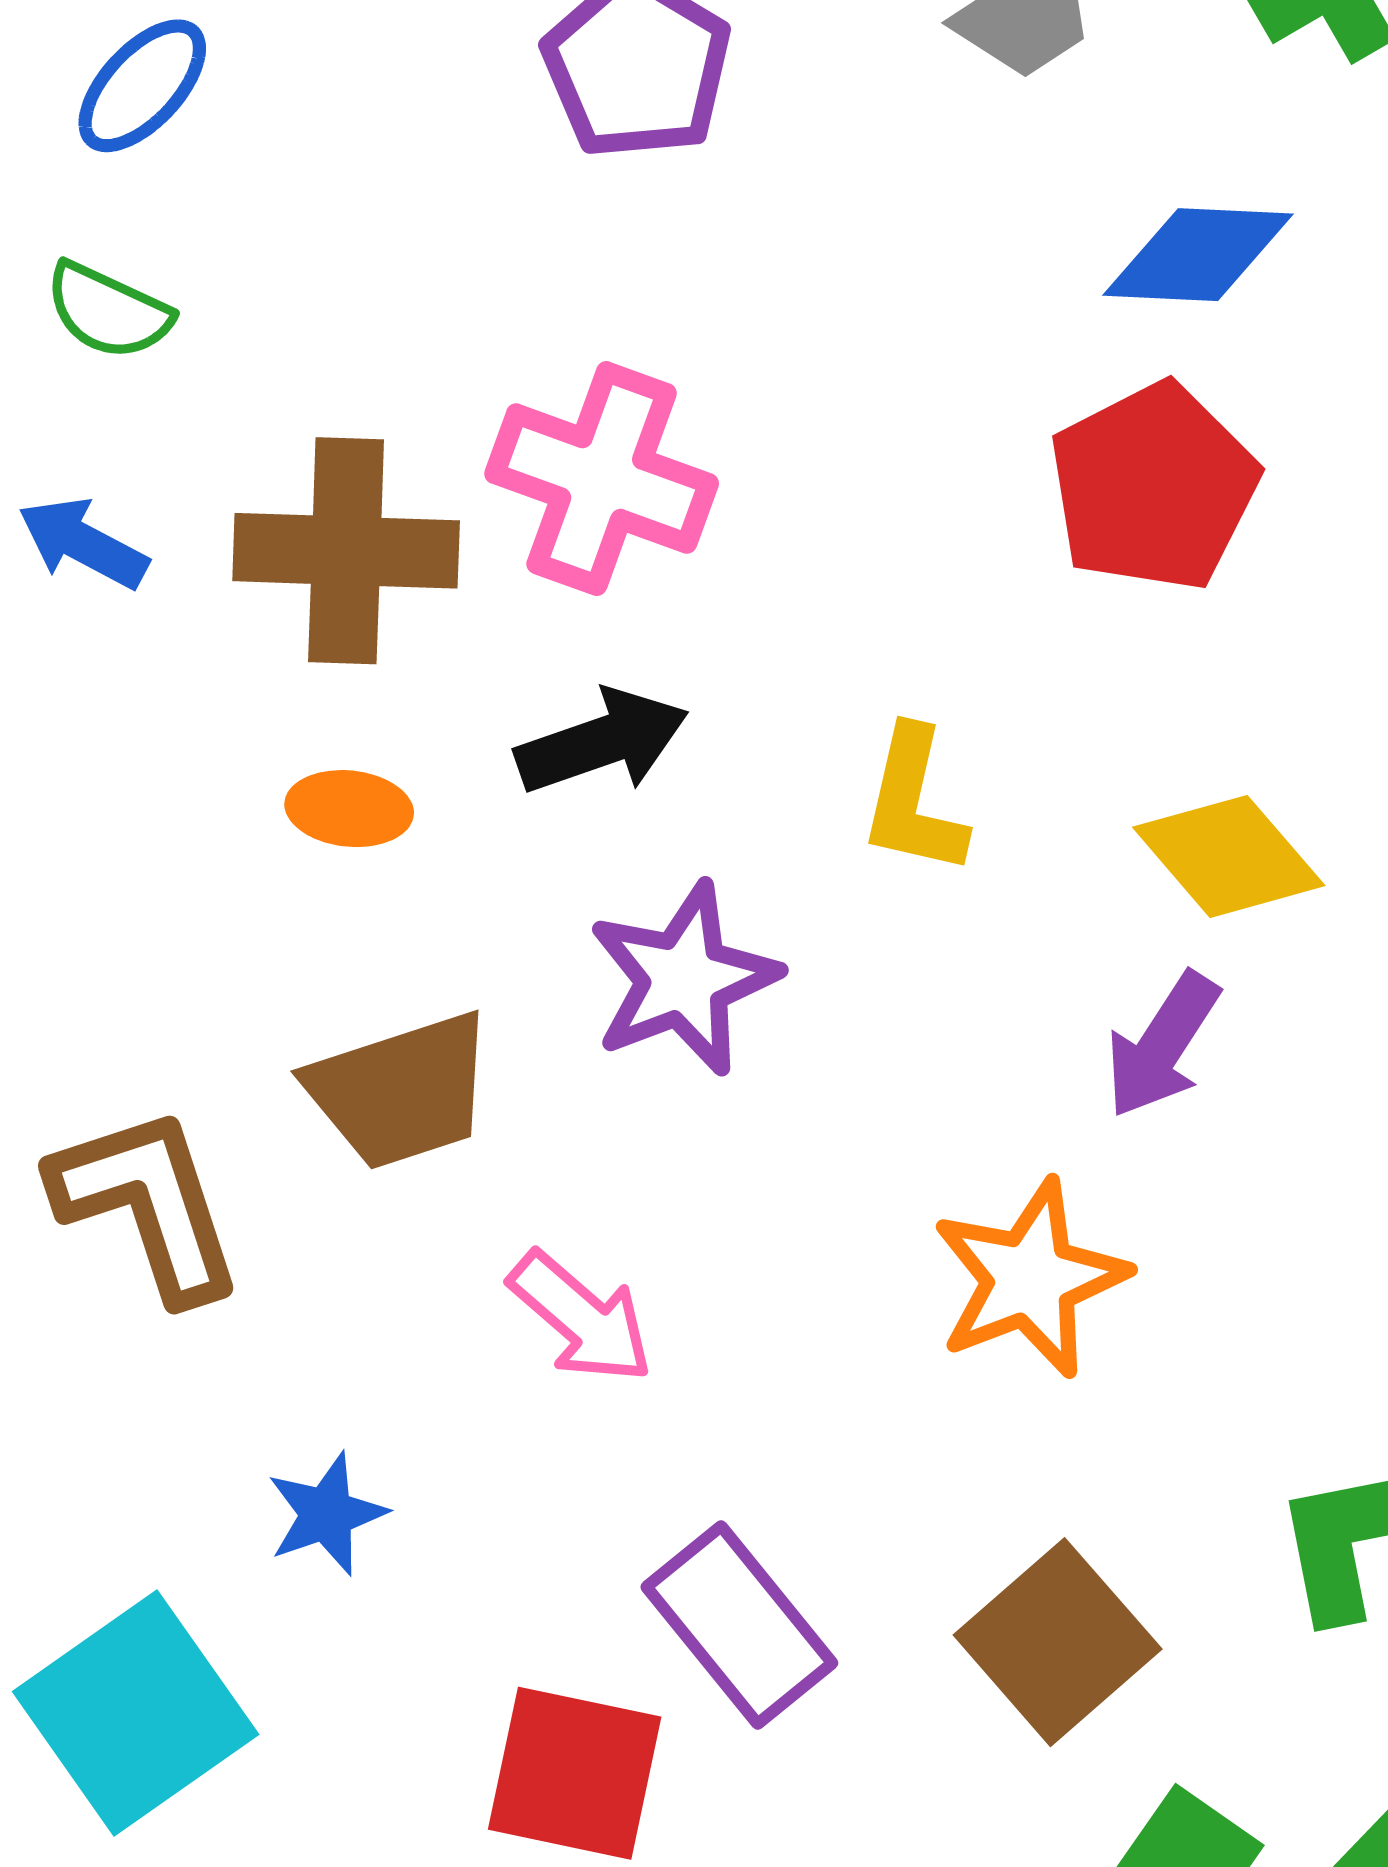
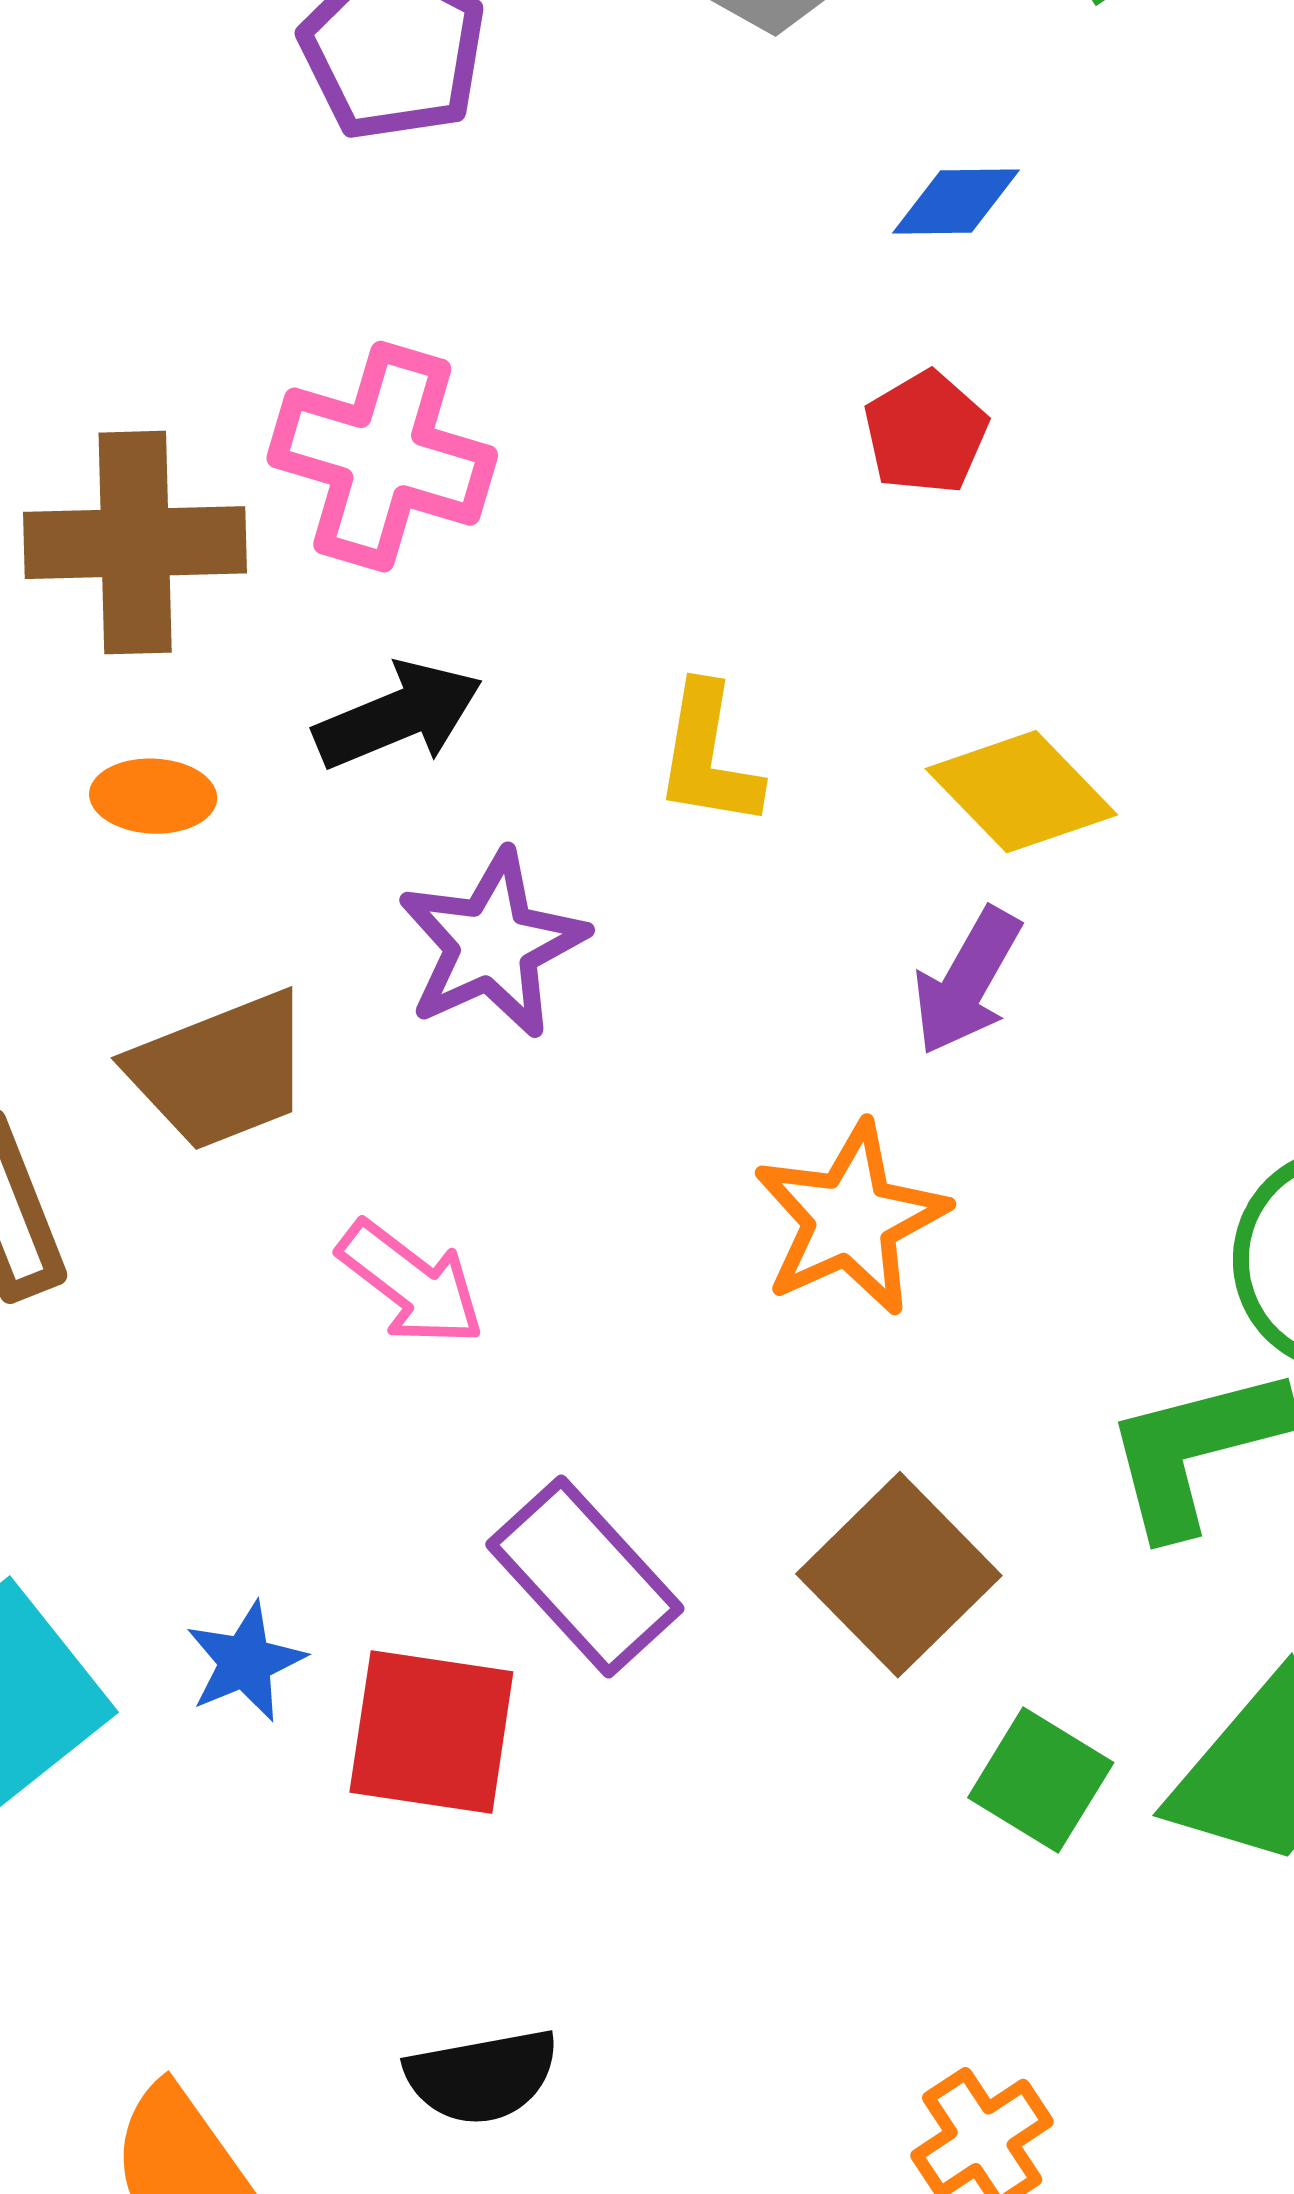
blue diamond: (1198, 255) -> (956, 201), size x0.7
red pentagon: (1153, 487) -> (926, 433), size x0.6
blue star: (327, 1514) -> (245, 1662), moved

